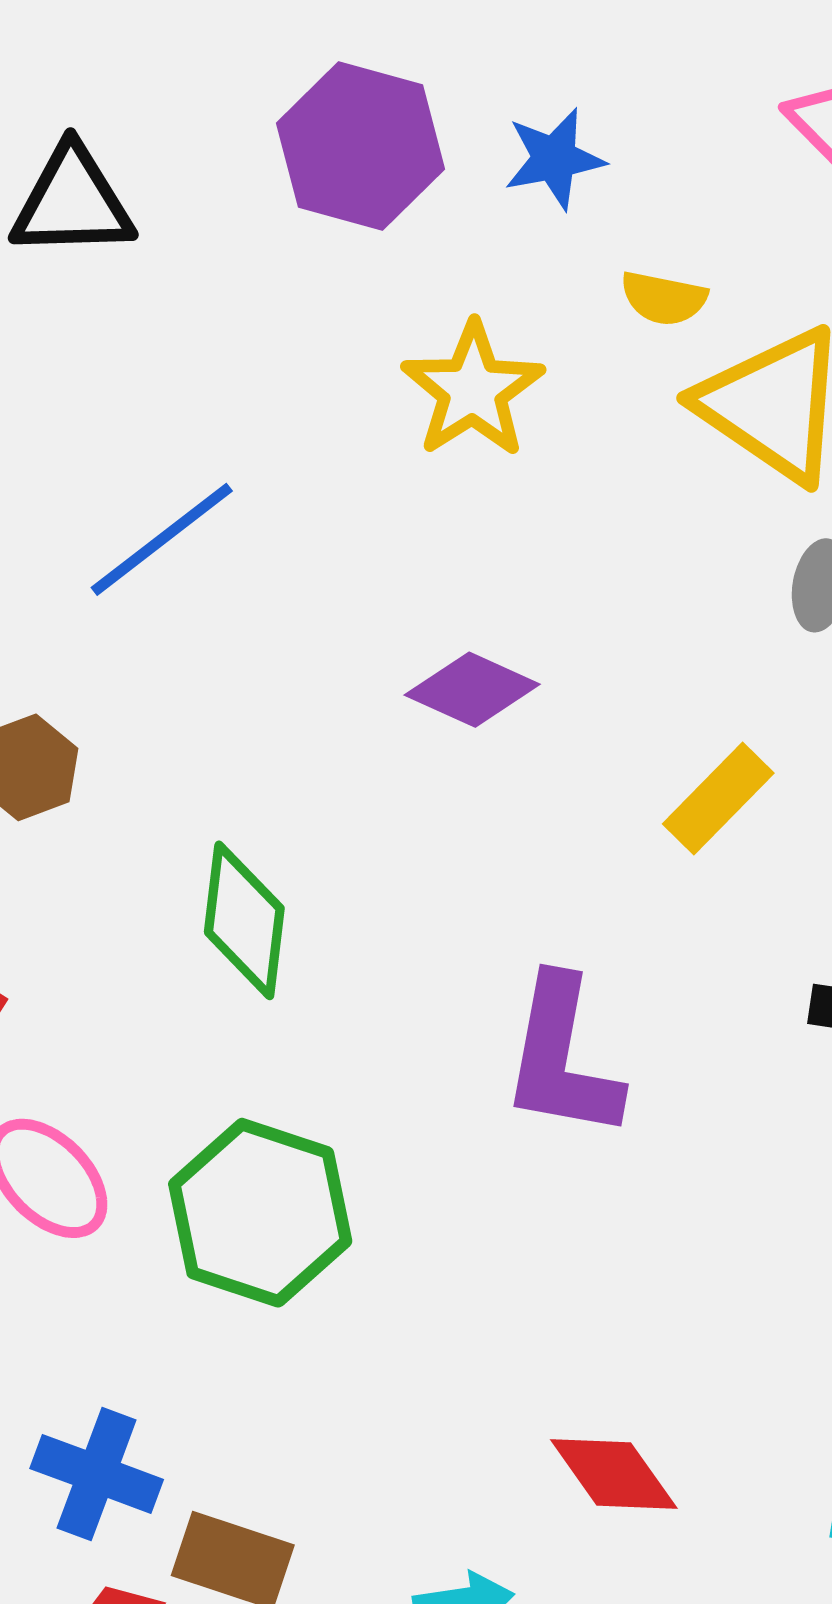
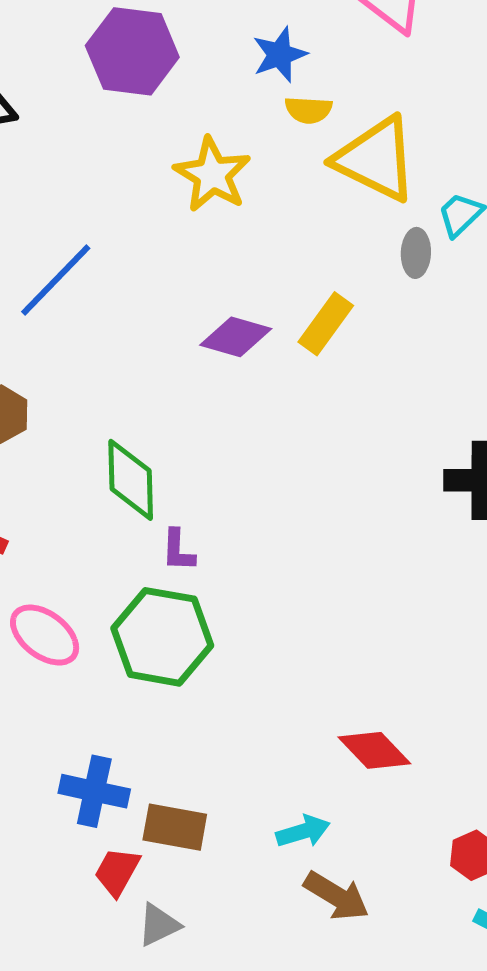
blue star: (554, 159) -> (280, 55), moved
yellow rectangle: (718, 798) -> (326, 324), moved
purple L-shape: (562, 1058) -> (178, 550), moved, size x0.5

